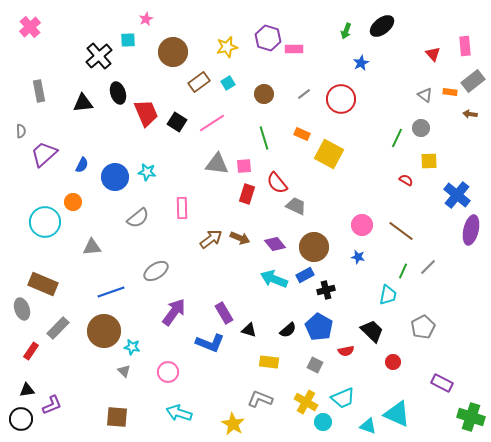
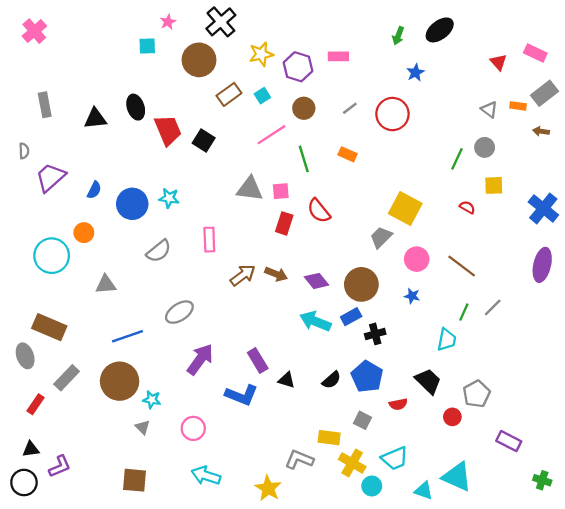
purple hexagon: (268, 38) -> (298, 67), moved
pink rectangle: (465, 46) -> (535, 53), turned -60
black cross: (99, 56) -> (221, 22), moved
pink line: (212, 123) -> (272, 135), moved
yellow square: (329, 154) -> (405, 208), moved
blue cross: (457, 195) -> (543, 208), moved
gray trapezoid: (296, 206) -> (381, 237), moved, turned -70
gray pentagon: (423, 327) -> (477, 394), moved
yellow rectangle: (269, 362) -> (329, 438), moved
green cross: (471, 417) -> (542, 480), size x0.6

